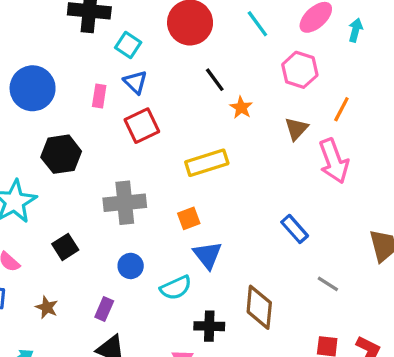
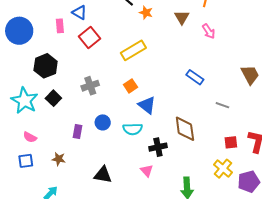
pink arrow: (334, 161) -> (209, 31), size x0.6
gray cross: (125, 203) -> (90, 86), size x0.7
black square: (65, 247) -> (53, 98), moved
cyan semicircle: (176, 288) -> (133, 129), turned 36
purple rectangle: (104, 309) -> (78, 132), moved

